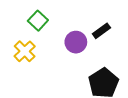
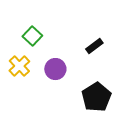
purple circle: (76, 42) -> (55, 69), moved

